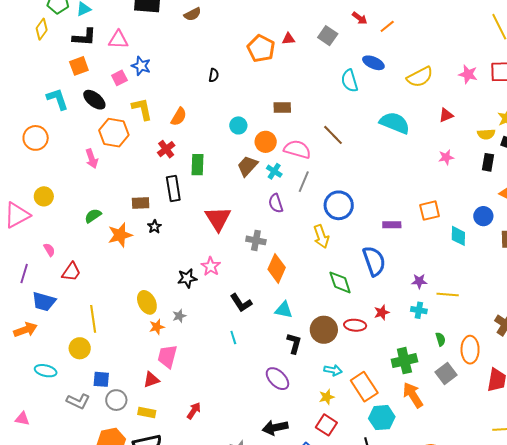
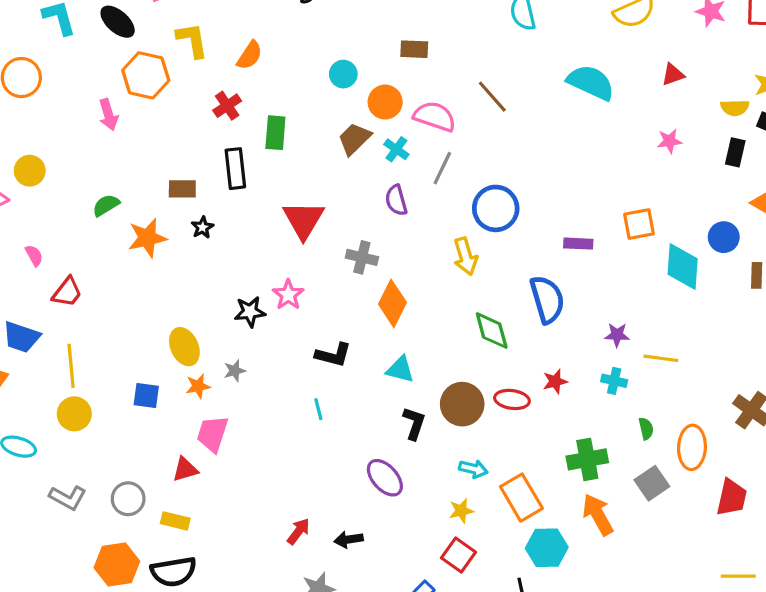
cyan diamond: (458, 236) -> (683, 267), size x1.4
black L-shape: (241, 303) -> (333, 355), turned -45
yellow line: (93, 319) -> (71, 366), moved
blue square: (101, 379) -> (146, 395), moved
red arrow: (194, 411) -> (298, 531), moved
black arrow: (275, 428) -> (349, 539), moved, size x0.7

